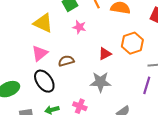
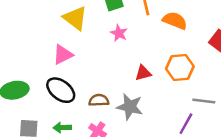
brown semicircle: (66, 61) -> (99, 100), moved
black ellipse: (44, 81) -> (61, 90), turned -30

